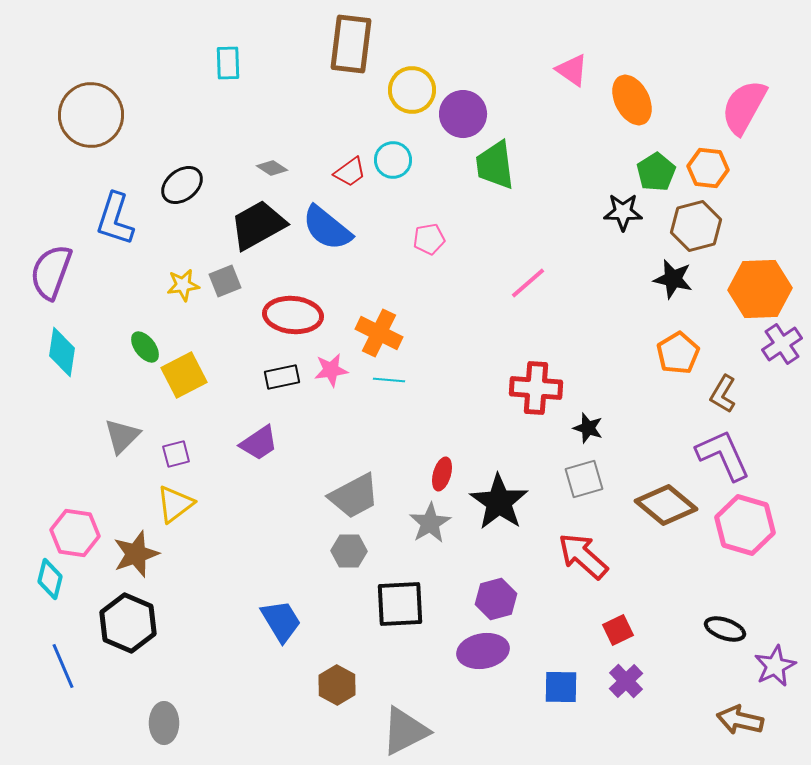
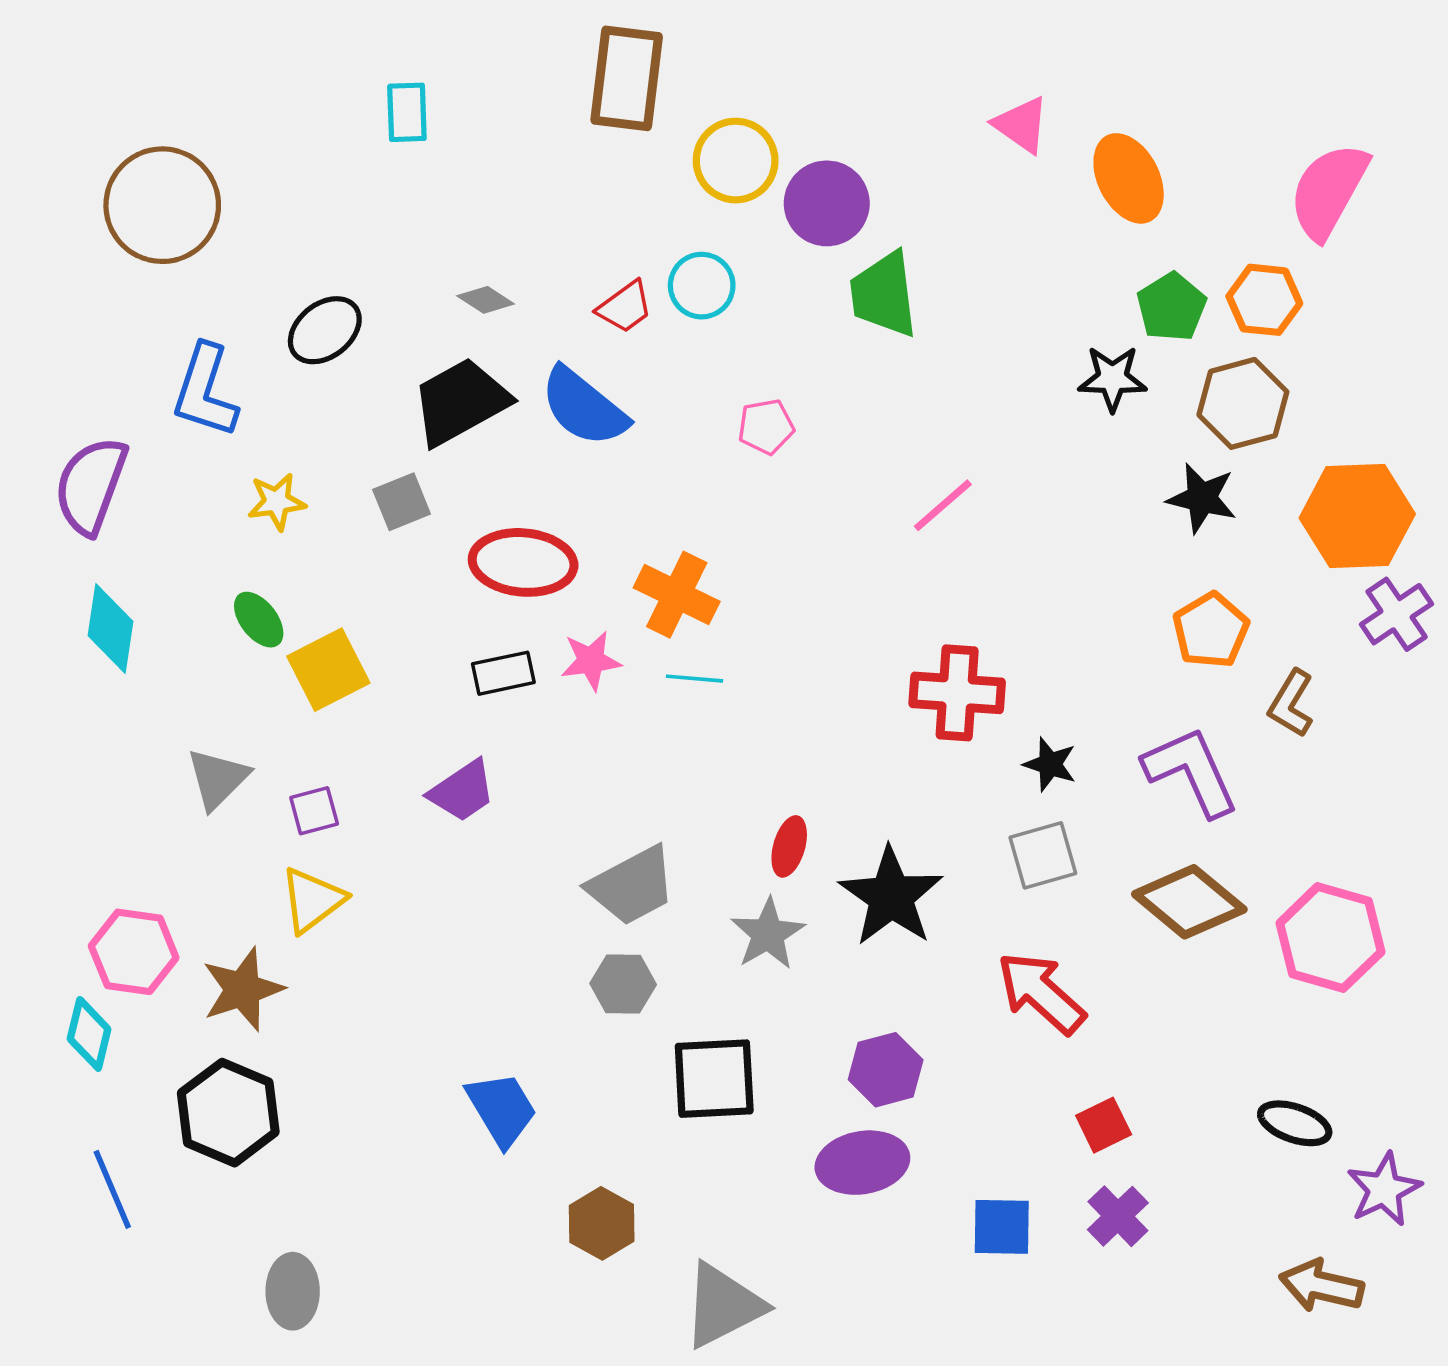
yellow star: (183, 285) -> (277, 502), moved
purple L-shape: (723, 455) -> (1191, 771), moved

